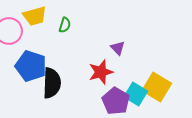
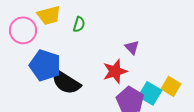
black semicircle: (52, 83) -> (66, 82), turned 120
yellow square: (157, 87) -> (171, 86), size x0.7

